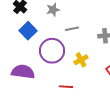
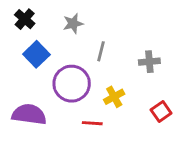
gray line: (72, 29) -> (101, 51), turned -64
red line: (66, 87) -> (92, 123), moved

